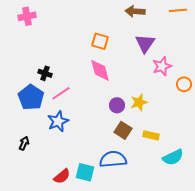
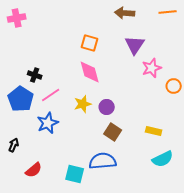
yellow star: (139, 102) -> (83, 104), moved
yellow rectangle: (151, 135) -> (154, 131), moved
red semicircle: (62, 176) -> (34, 170), moved

